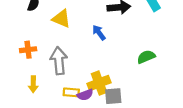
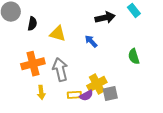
orange cross: (28, 50) -> (33, 64), size x1.6
green semicircle: (146, 57) -> (134, 56), turned -77

